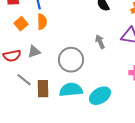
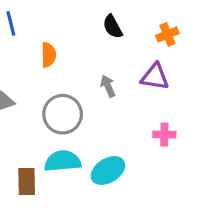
orange semicircle: (42, 22) -> (48, 55), moved
brown rectangle: (43, 89) -> (27, 181), moved

